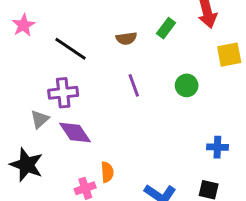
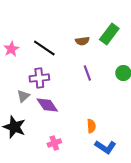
pink star: (24, 25) -> (11, 49), moved
green rectangle: (166, 28) -> (109, 34), size x1.5
orange semicircle: (107, 172) -> (91, 126), moved

